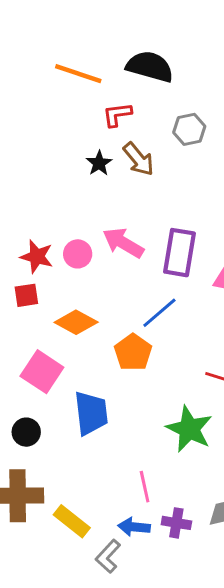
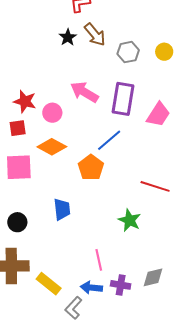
gray hexagon: (189, 129) -> (128, 52), moved
pink circle: (78, 254) -> (52, 113), moved
pink square: (42, 372) -> (19, 167), moved, turned -36
blue trapezoid: (91, 413) -> (62, 209), size x0.7
green star: (189, 429) -> (130, 220), size x0.7

